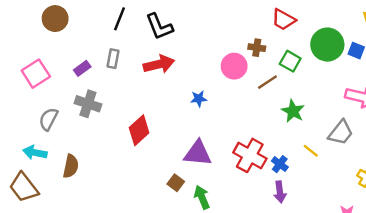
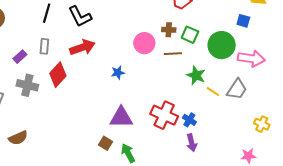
green circle: (327, 45) -> (222, 45), moved
brown cross: (257, 48) -> (169, 30), moved
brown line: (267, 82) -> (173, 54), turned 36
red diamond: (139, 130) -> (58, 75), moved
yellow line: (311, 151) -> (213, 92), moved
brown semicircle: (71, 166) -> (18, 138), turned 60

